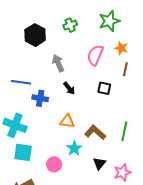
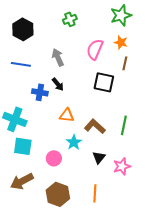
green star: (109, 21) -> (121, 15), moved
black hexagon: (35, 35) -> (23, 29), moved
blue line: (21, 82) -> (21, 64), moved
black arrow: (69, 88) -> (58, 84), moved
black square: (104, 88) -> (104, 82), size x1.5

